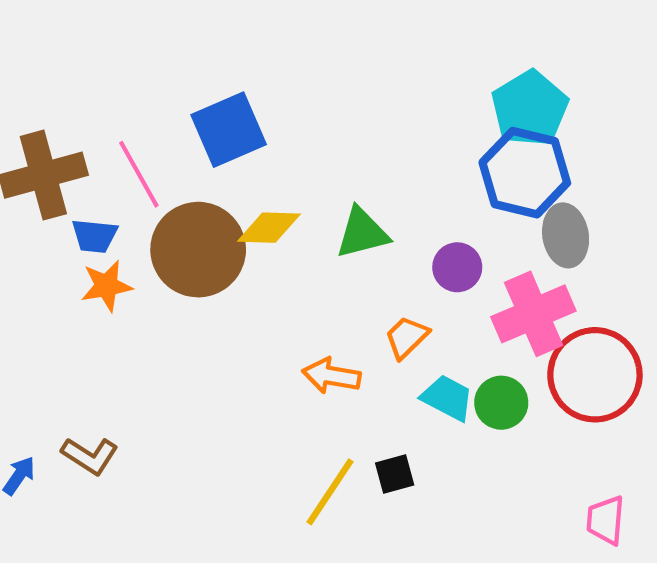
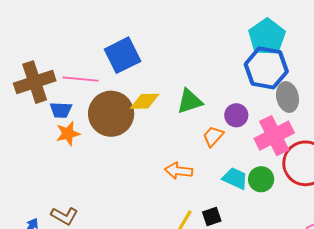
pink line: (139, 174) -> (81, 79), turned -52
orange trapezoid: (407, 337) -> (213, 136), moved

